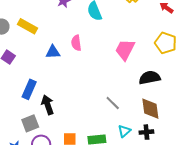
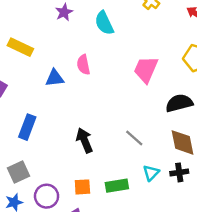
black arrow: (48, 105) -> (84, 140), moved
gray square: (30, 123) -> (19, 172), moved

